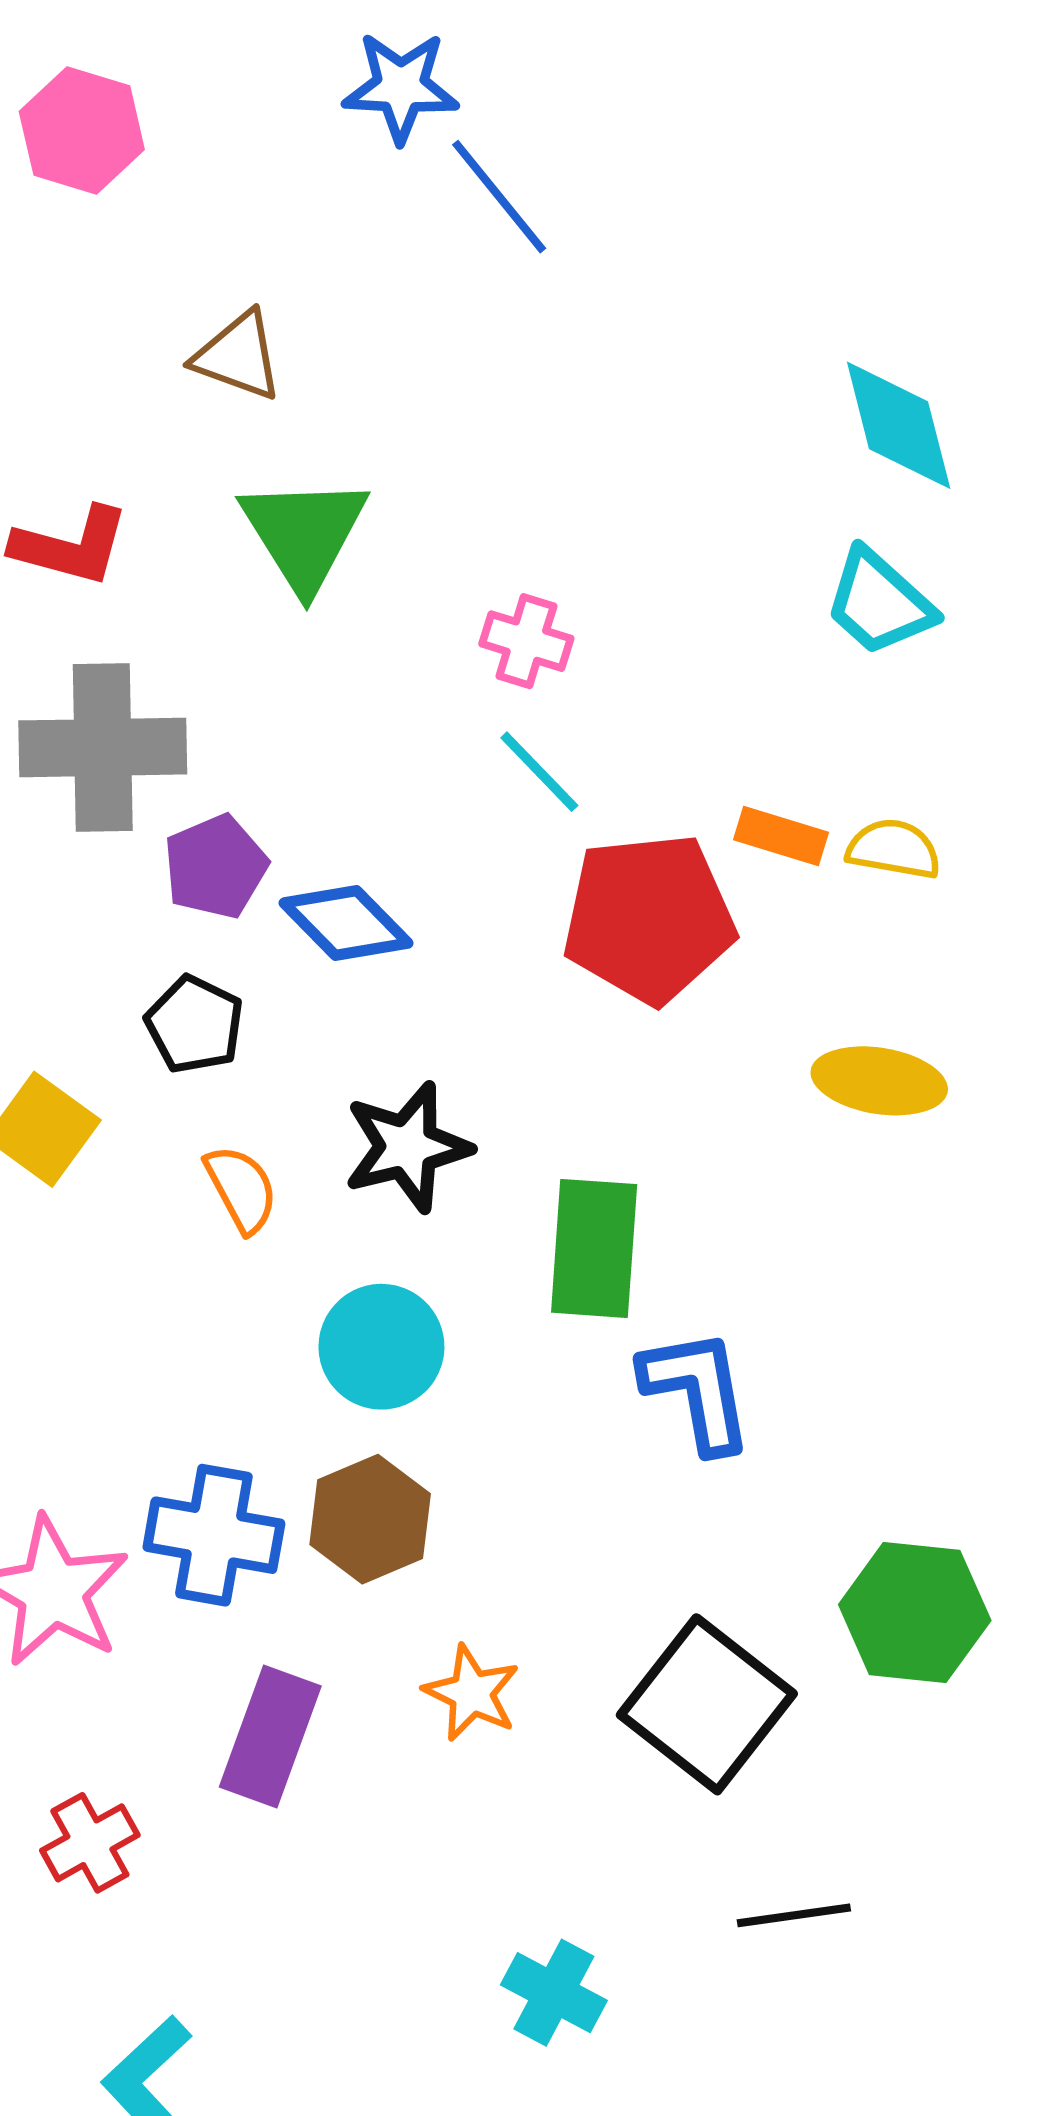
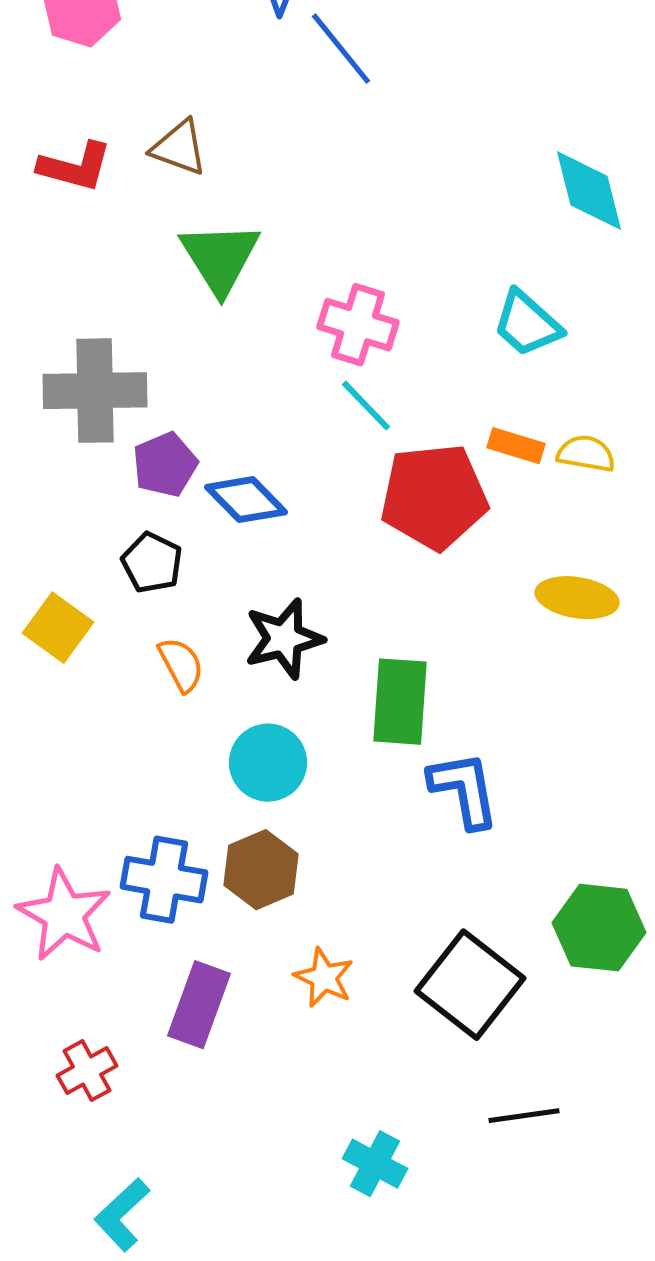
red L-shape: (71, 546) -> (75, 167), moved
cyan trapezoid: (879, 602) -> (527, 324), moved
pink cross: (526, 641) -> (358, 325), size x1.4

